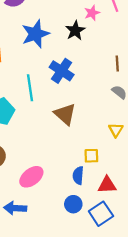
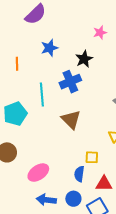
black star: (75, 30) -> (84, 59), moved
blue star: (35, 34) -> (49, 48), size x0.7
blue cross: (62, 71) -> (70, 82), turned 30
blue arrow: (15, 208) -> (46, 200), moved

